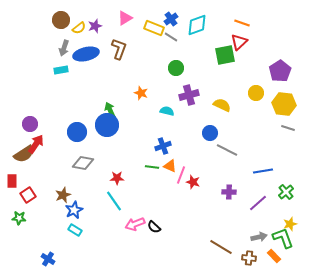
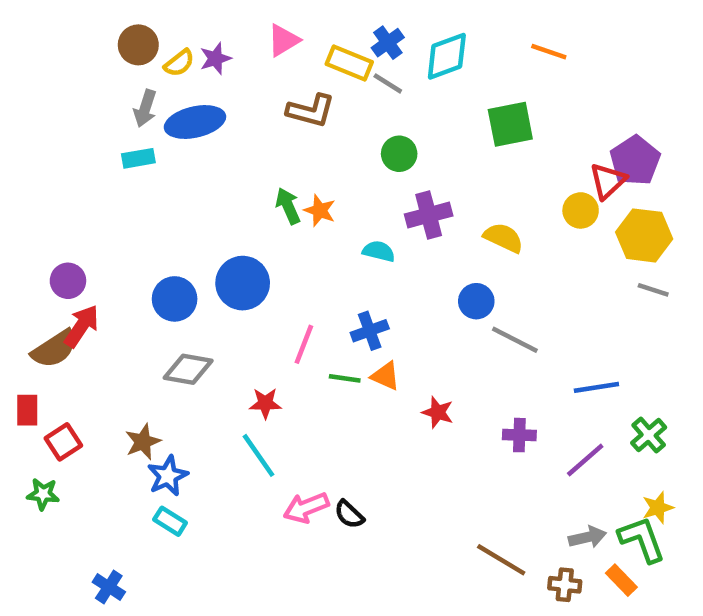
red triangle: (239, 42) -> (608, 181), moved
brown L-shape: (119, 49) -> (311, 111), moved, turned 85
green arrow: (110, 110) -> (288, 206), moved
pink line: (181, 175) -> (304, 344), moved

